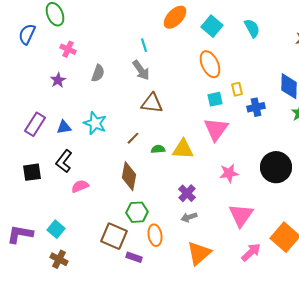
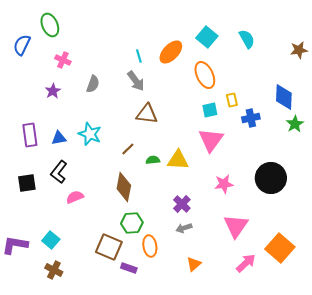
orange ellipse: (175, 17) -> (171, 52), moved
purple rectangle: (35, 124) -> (30, 135), turned -40
orange triangle: (199, 253) -> (194, 264), size x0.6

